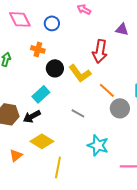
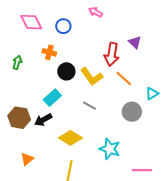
purple triangle: (122, 29) -> (135, 42), moved, turned 32
orange line: (107, 90) -> (124, 78), moved
gray line: (78, 113) -> (90, 106), moved
yellow diamond: (42, 141) -> (70, 138), moved

